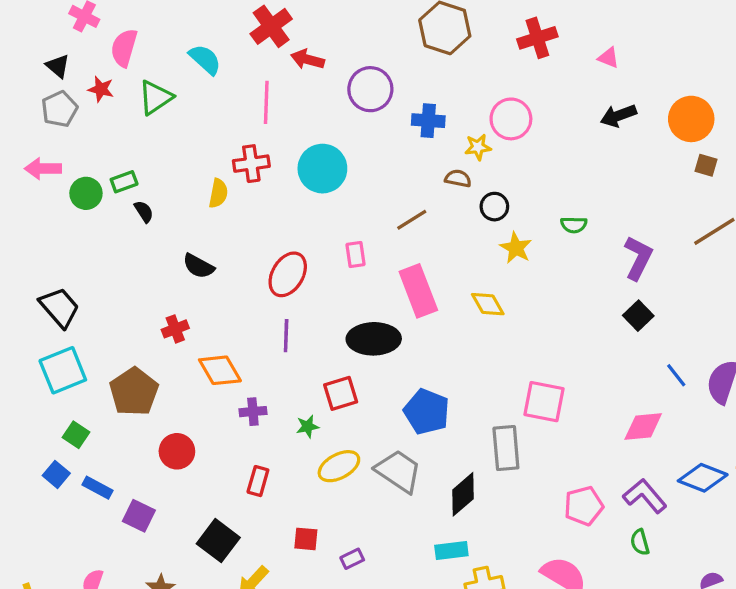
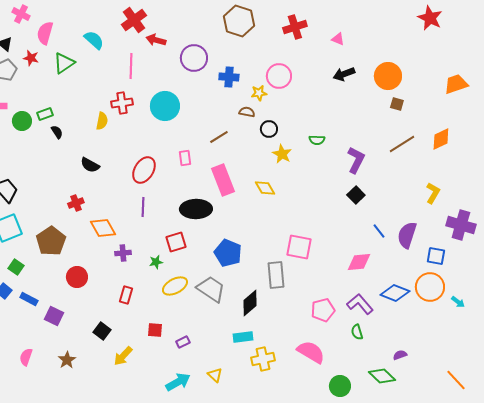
black square: (218, 541) -> (102, 331), size x0.7

